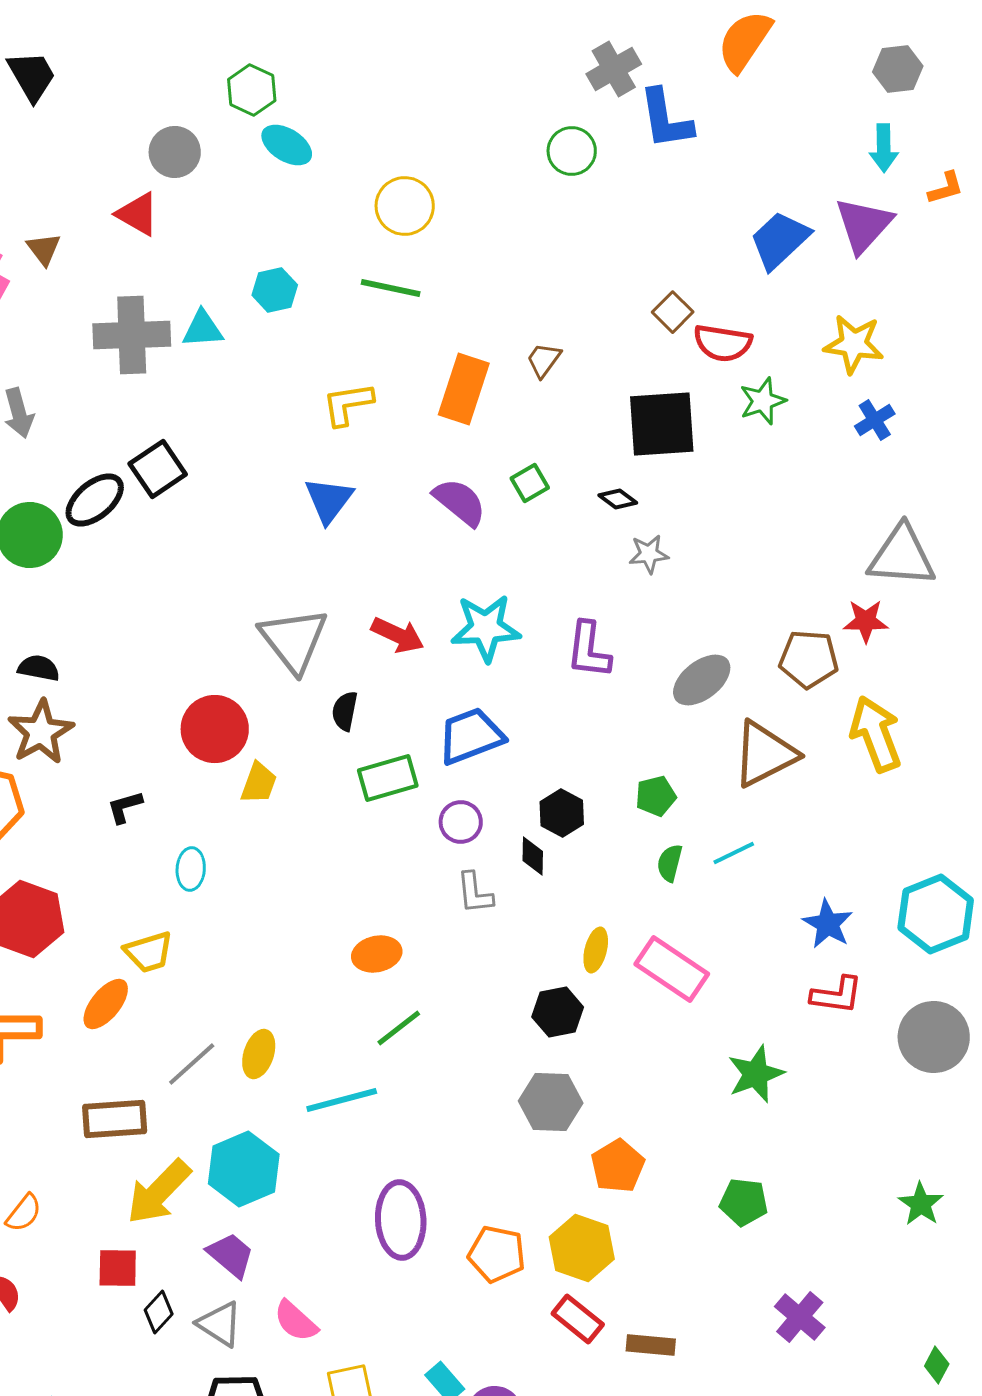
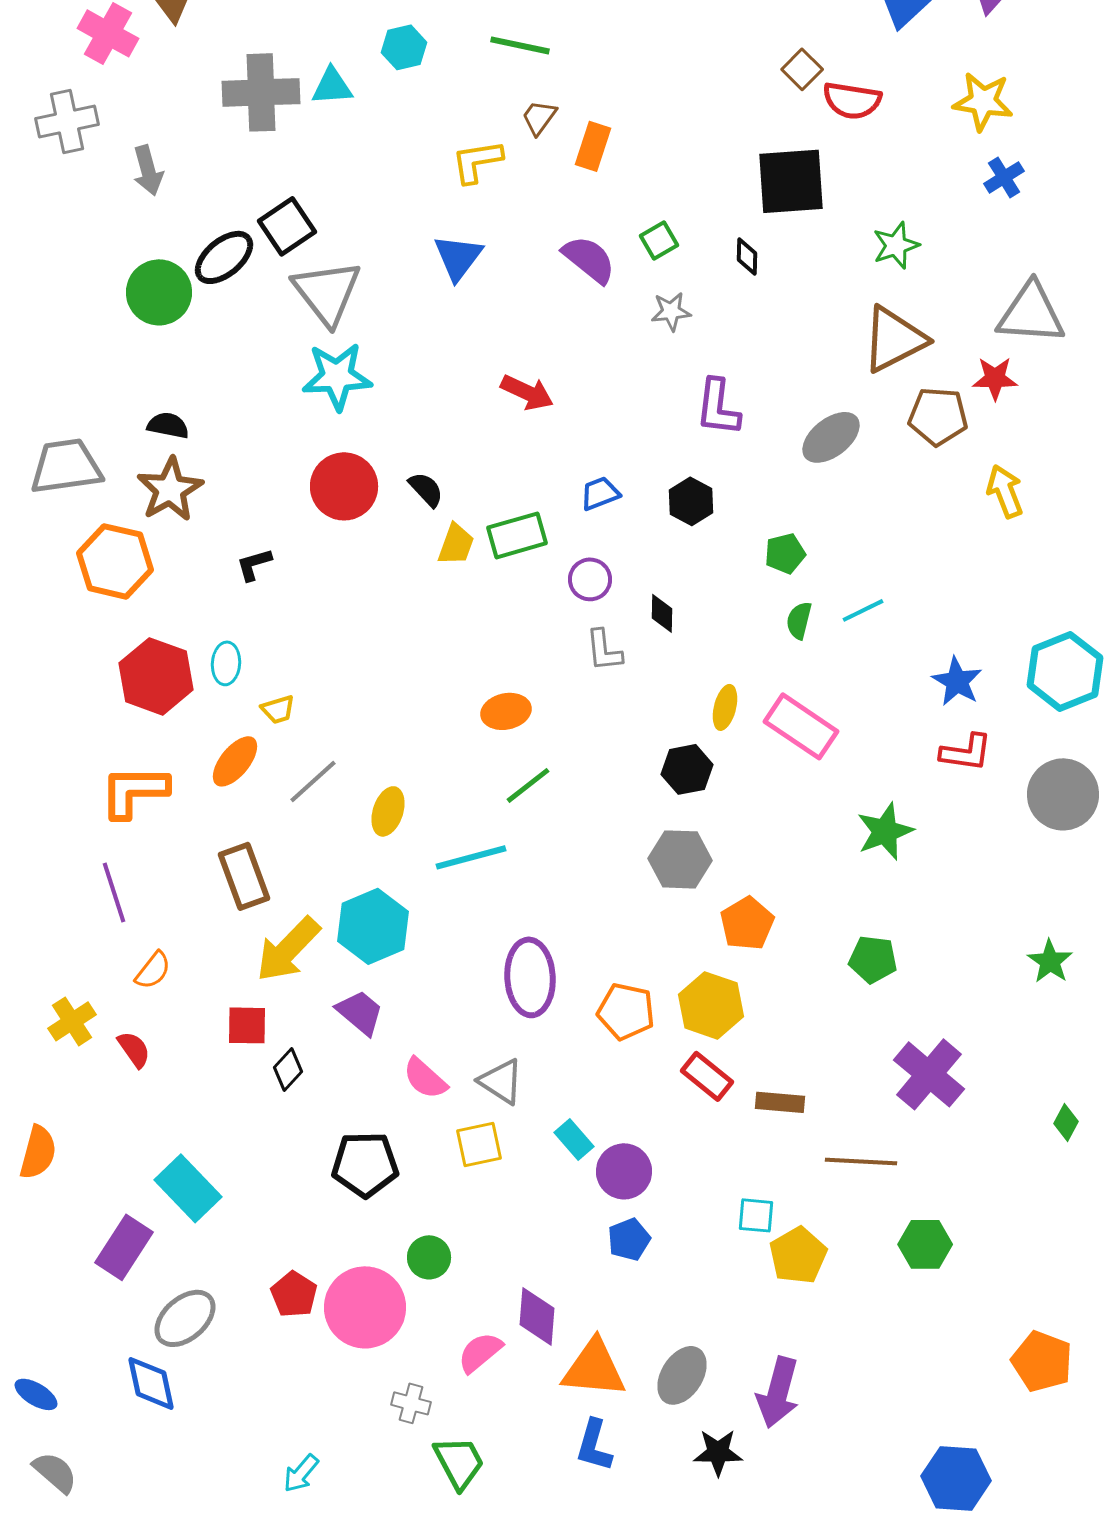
brown trapezoid: (544, 360) -> (539, 117), moved
orange rectangle: (464, 389) -> (593, 146), size x0.7
green star: (763, 401) -> (896, 245), moved
black diamond: (618, 499) -> (747, 256), turned 54
gray star: (649, 554) -> (671, 311), moved
cyan star: (486, 628) -> (337, 376), moved
gray triangle: (294, 640) -> (327, 292), moved
black semicircle: (345, 711) -> (426, 489), moved, turned 126
yellow arrow: (876, 734) -> (1005, 491), size x0.7
blue trapezoid: (471, 736) -> (600, 493), size x0.6
brown triangle: (765, 754) -> (894, 339), moved
yellow trapezoid: (259, 783) -> (456, 544), moved
black hexagon: (562, 813) -> (691, 501), moved
cyan ellipse: (191, 869) -> (226, 663), moved
yellow trapezoid: (149, 952) -> (278, 709), size x0.7
gray line: (192, 1064) -> (313, 781), moved
brown rectangle: (115, 1119) -> (244, 876), turned 74
purple cross: (800, 1317) -> (929, 1074), size x1.4
gray triangle: (220, 1324) -> (501, 1081), moved

